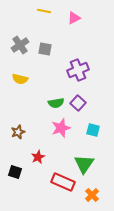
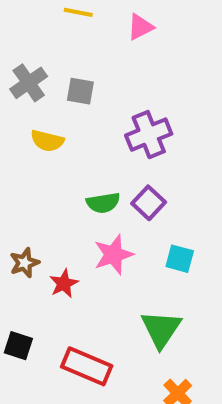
yellow semicircle: (20, 79) -> (47, 141), moved
red star: (38, 157) -> (64, 284), moved
red rectangle: (63, 182) -> (87, 366), moved

